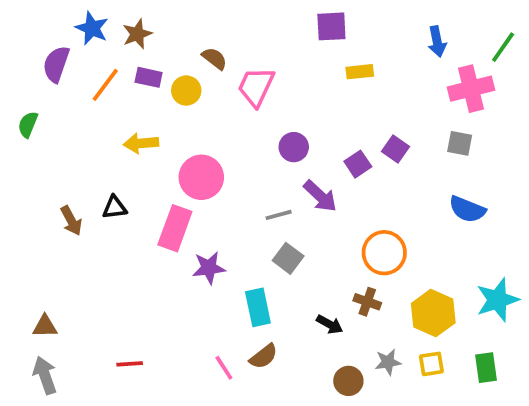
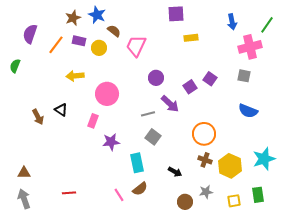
blue star: (92, 28) -> (97, 15), moved
black triangle: (115, 207) -> (61, 110), turned 40
pink rectangle: (175, 228) -> (93, 121), size x0.6
brown cross: (367, 302) -> (205, 160), moved
yellow square: (431, 364) -> (234, 201), moved

